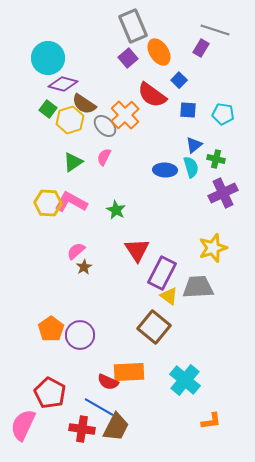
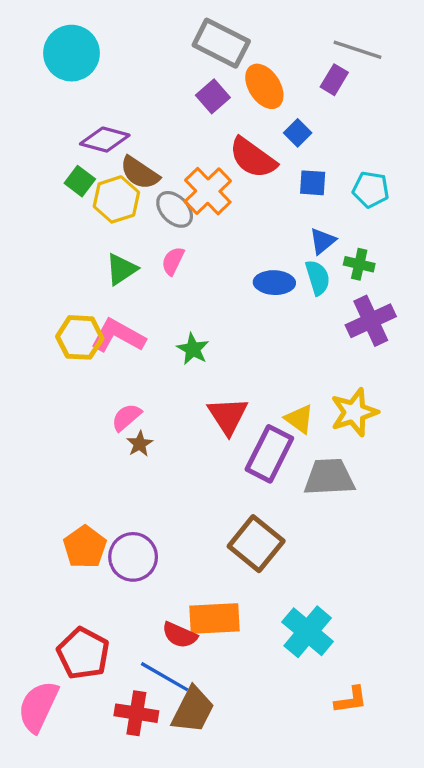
gray rectangle: (133, 26) -> (221, 43), turned -40
cyan circle: (48, 58) -> (71, 53), moved
yellow triangle: (169, 296) -> (299, 419), moved

